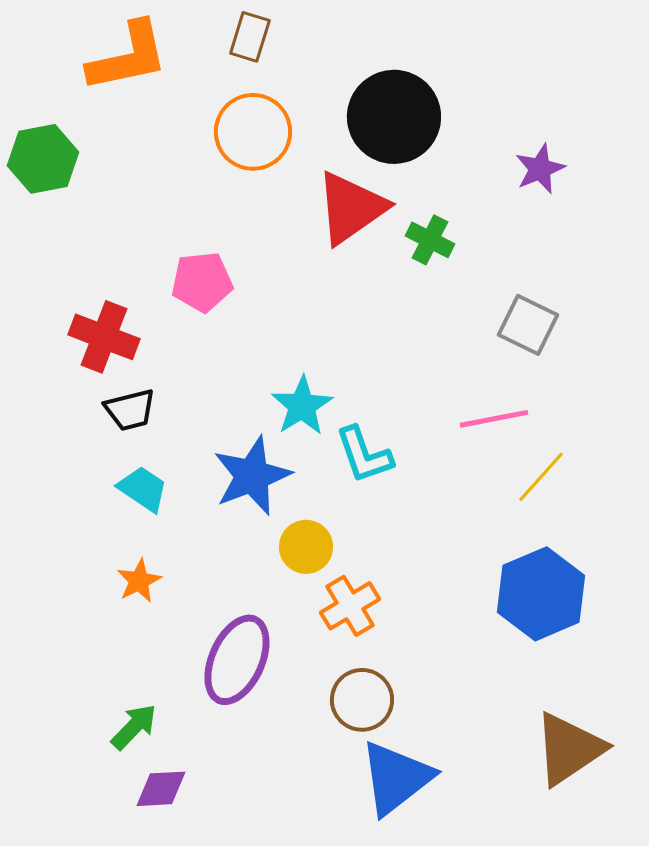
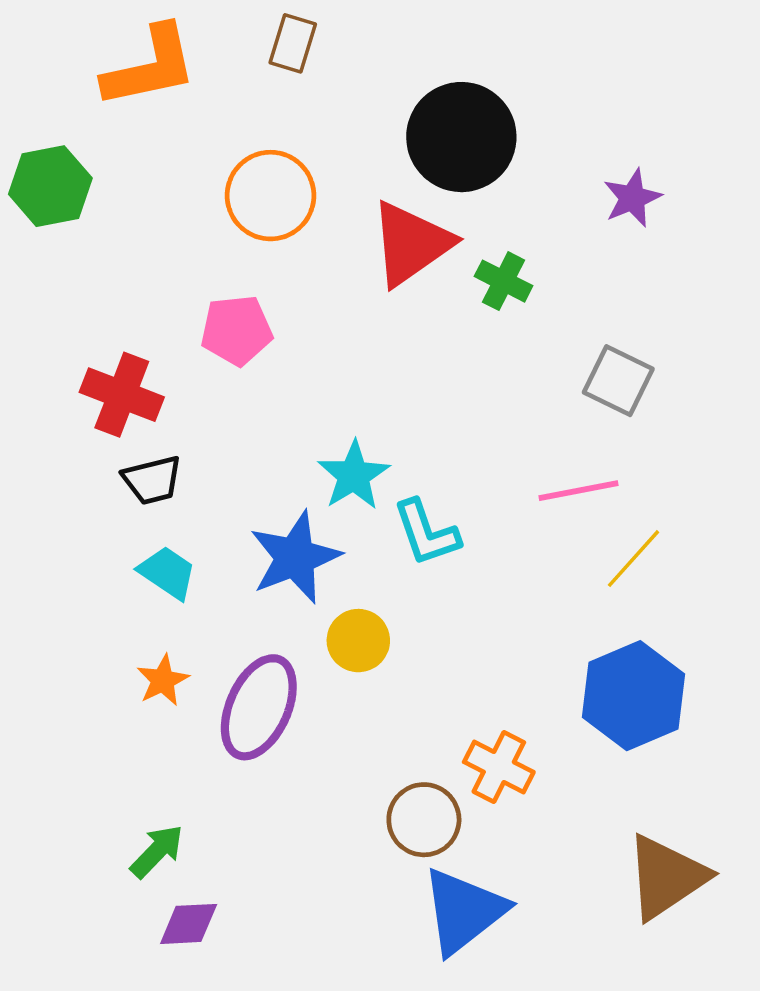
orange circle: (253, 132) -> (270, 196), moved
orange cross: (350, 606) -> (499, 767), moved, turned -32
purple ellipse: (237, 660) -> (259, 707), moved

